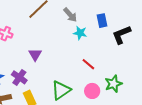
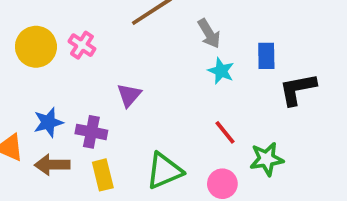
purple cross: (19, 77) -> (91, 132), turned -35
green star: (114, 84) -> (267, 159), moved

